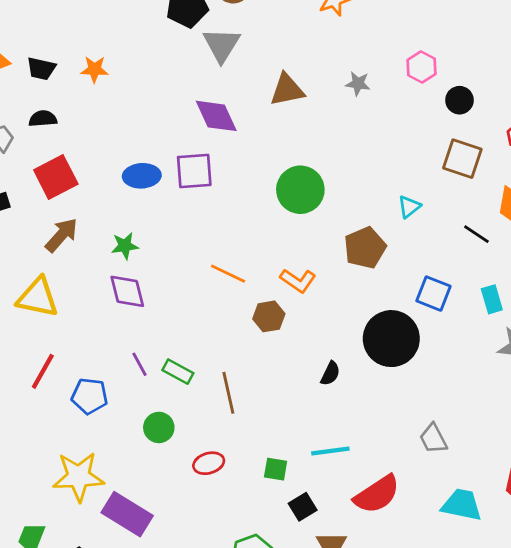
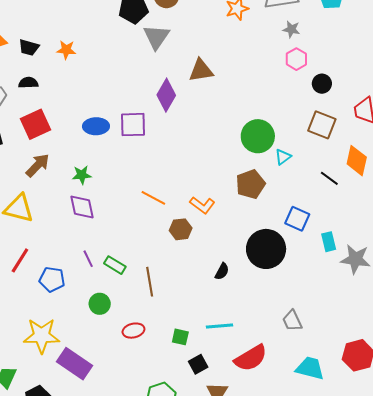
gray star: (358, 84) -> (291, 29), moved
purple diamond: (216, 116) -> (166, 95), moved, turned 52
green circle: (300, 190) -> (258, 136), moved
cyan rectangle: (492, 299) -> (329, 242), moved

